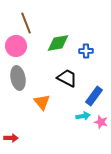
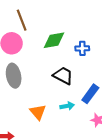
orange triangle: (42, 102) -> (38, 112), moved
cyan arrow: (83, 116) -> (67, 106), moved

